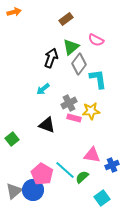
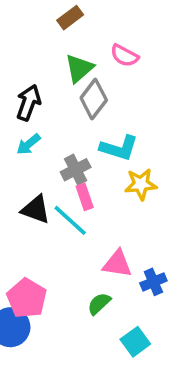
black arrow: (51, 58) -> (29, 103), moved
cyan L-shape: (98, 79) -> (119, 148), moved, turned 115
yellow star: (91, 111) -> (141, 184), moved
pink rectangle: (74, 118) -> (85, 197), turned 56
cyan line: (65, 170) -> (70, 220), moved

